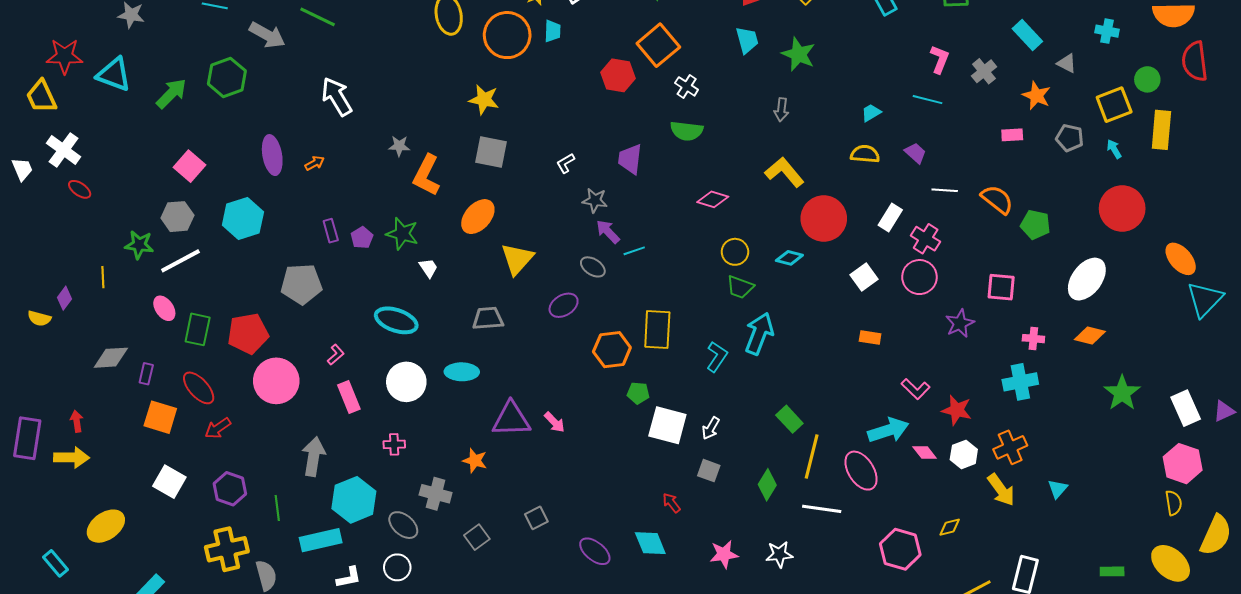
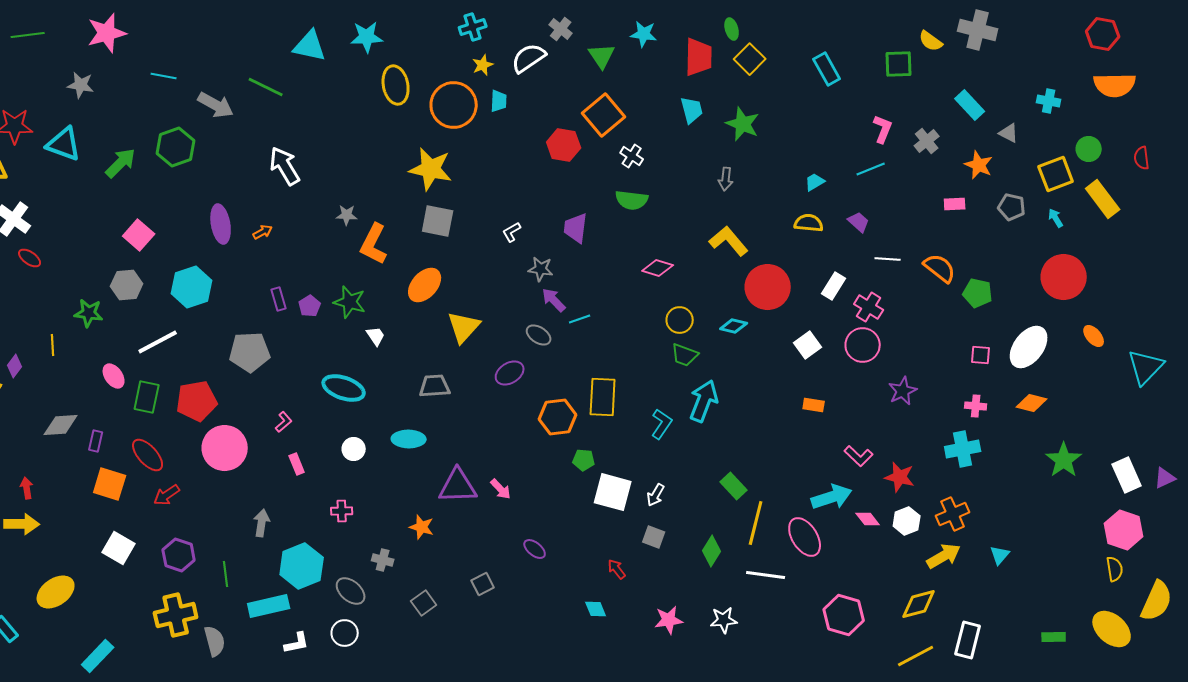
red semicircle: (1195, 61) -> (1142, 158), moved, size x0.6
yellow star: (484, 100) -> (431, 169), size x1.4
cyan line: (928, 100) -> (871, 169), turned -36
yellow rectangle: (1161, 130) -> (1103, 199), turned -42
orange ellipse: (1181, 259) -> (1094, 336), moved, size x0.7
white line: (180, 261) -> (158, 342), moved
pink square: (1001, 287) -> (981, 355), moved, size x0.7
white circle: (406, 382) -> (354, 449), size x0.6
pink rectangle: (349, 397) -> (297, 464), size x0.7
gray arrow: (314, 456) -> (262, 523), size x0.7
yellow arrow: (1001, 490) -> (944, 556), turned -84
gray cross: (436, 494) -> (383, 560), size x0.7
yellow diamond: (950, 527) -> (919, 604), moved, size x1.6
cyan diamond: (650, 543) -> (596, 609), size x0.7
purple ellipse: (595, 551) -> (535, 549), moved, size x0.7

